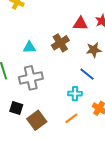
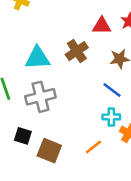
cyan triangle: (29, 47) -> (37, 58), size x1.5
cyan cross: (75, 94) -> (111, 117), moved
brown square: (37, 120) -> (49, 151), turned -30

